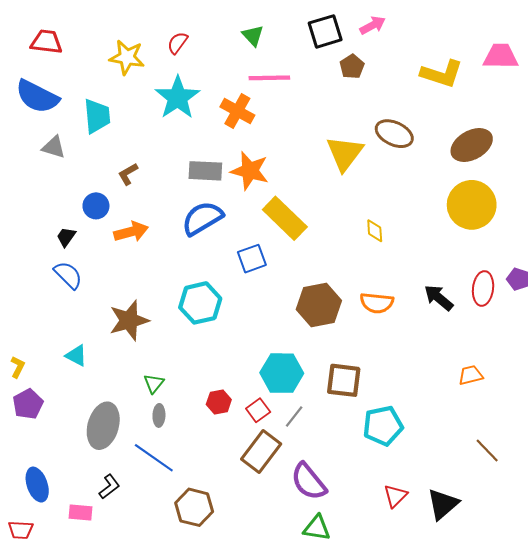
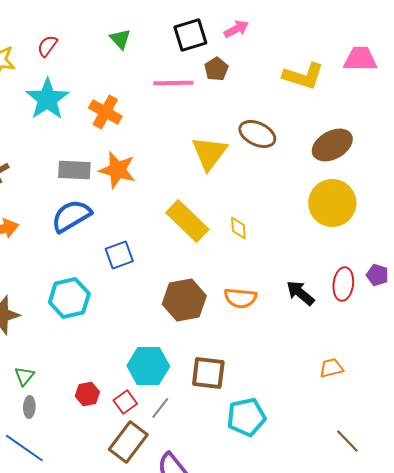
pink line: (269, 78) -> (173, 83), moved
yellow rectangle: (285, 218) -> (187, 221), moved

